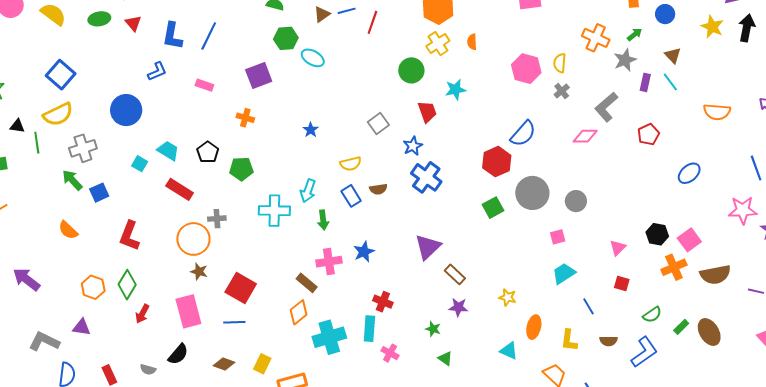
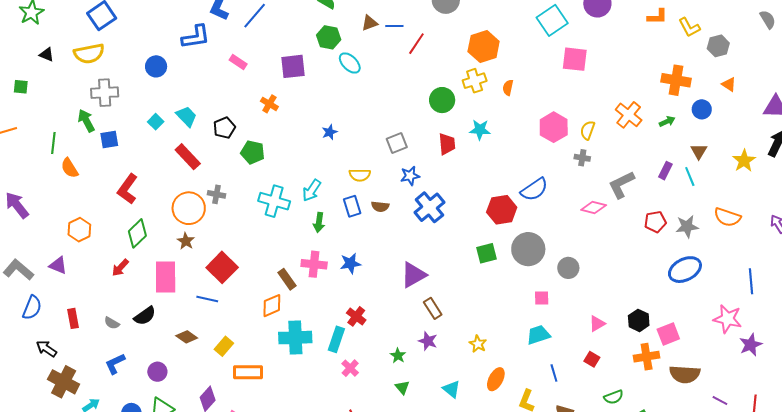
yellow star: (712, 27) -> (744, 161), moved
gray star: (625, 60) -> (687, 226), moved
blue L-shape: (157, 71) -> (196, 37), size x1.4
gray cross: (562, 91) -> (582, 158), turned 35
blue circle: (126, 110) -> (156, 66), size x0.7
green line: (37, 143) -> (53, 143), moved
blue star: (413, 146) -> (410, 176), moved
blue ellipse: (689, 173) -> (685, 270), size x1.4
green diamond: (127, 285) -> (137, 233), moved
cyan triangle: (509, 351) -> (451, 389), moved

